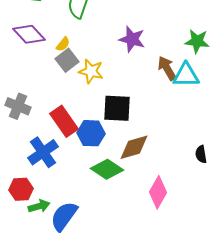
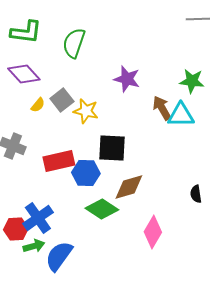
yellow semicircle: (63, 44) -> (38, 105), moved
red rectangle: (64, 121) -> (59, 161), turned -68
blue cross: (43, 152) -> (38, 218), moved

